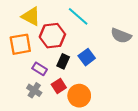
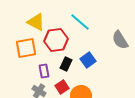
gray semicircle: (121, 36) -> (120, 40), turned 36
purple rectangle: (40, 69) -> (44, 71), turned 48

